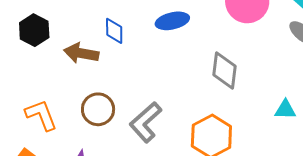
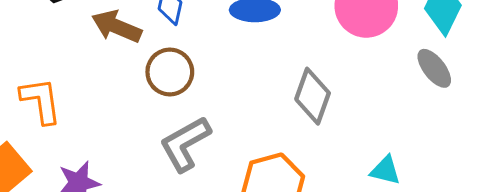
brown circle: (98, 109) -> (170, 72), moved

